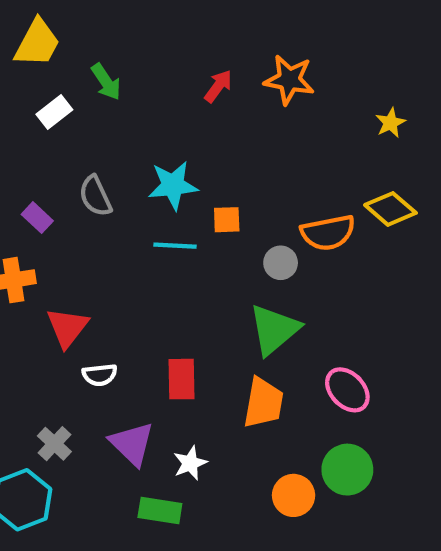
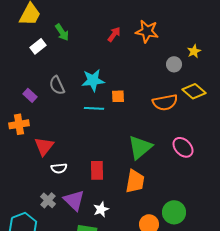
gray circle: (281, 263) -> (174, 64), moved
pink ellipse: (347, 390) -> (183, 147), moved
gray cross: (54, 444) -> (48, 200), moved

